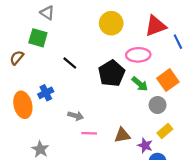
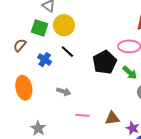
yellow circle: (111, 23) -> (64, 25), moved
blue cross: (46, 93) -> (45, 60), moved, turned -32
gray arrow: (76, 116) -> (64, 91), moved

